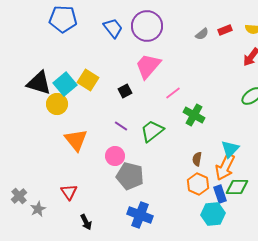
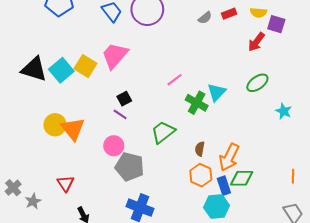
pink trapezoid: (148, 66) -> (115, 56), moved
black square: (125, 91) -> (124, 99), moved
yellow circle: (57, 104) -> (55, 125), moved
green trapezoid: (152, 131) -> (163, 132), moved
cyan triangle: (230, 149) -> (217, 92), moved

